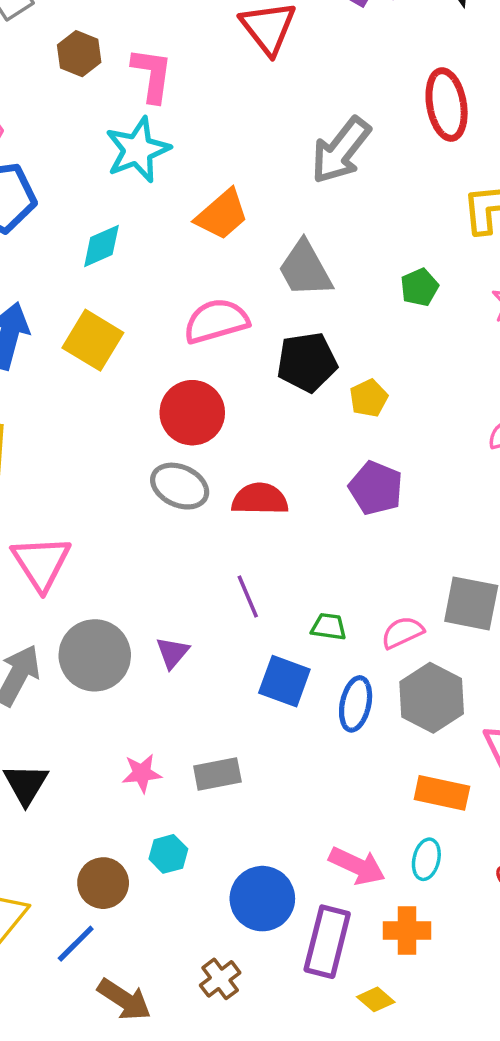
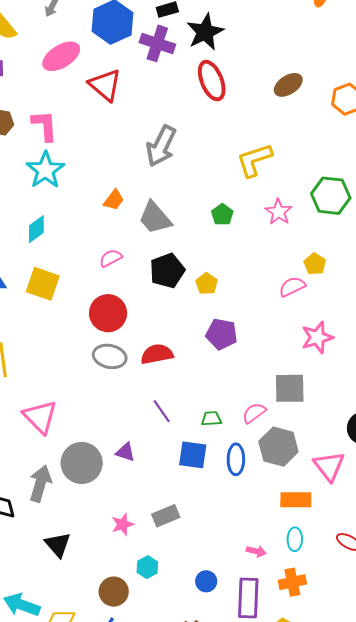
red ellipse: (447, 105) -> (212, 81), moved
orange trapezoid: (222, 215) -> (114, 200), moved, size x0.7
pink semicircle: (216, 321) -> (111, 258), size x0.6
purple triangle: (172, 653) -> (125, 452), turned -40
pink arrow: (357, 866) -> (256, 551), size x0.6
blue circle: (262, 899) -> (206, 581), size x0.6

